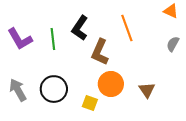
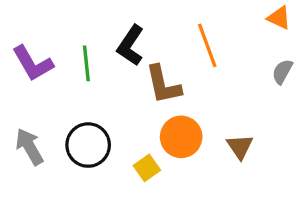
brown L-shape: (100, 52) -> (163, 85), turned -36
yellow square: (90, 103) -> (147, 168), turned 35

